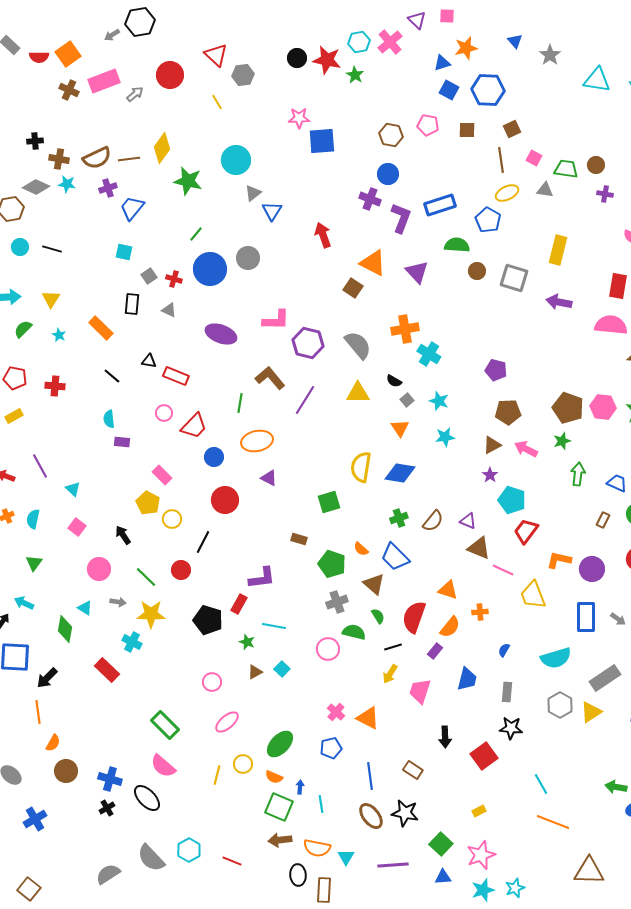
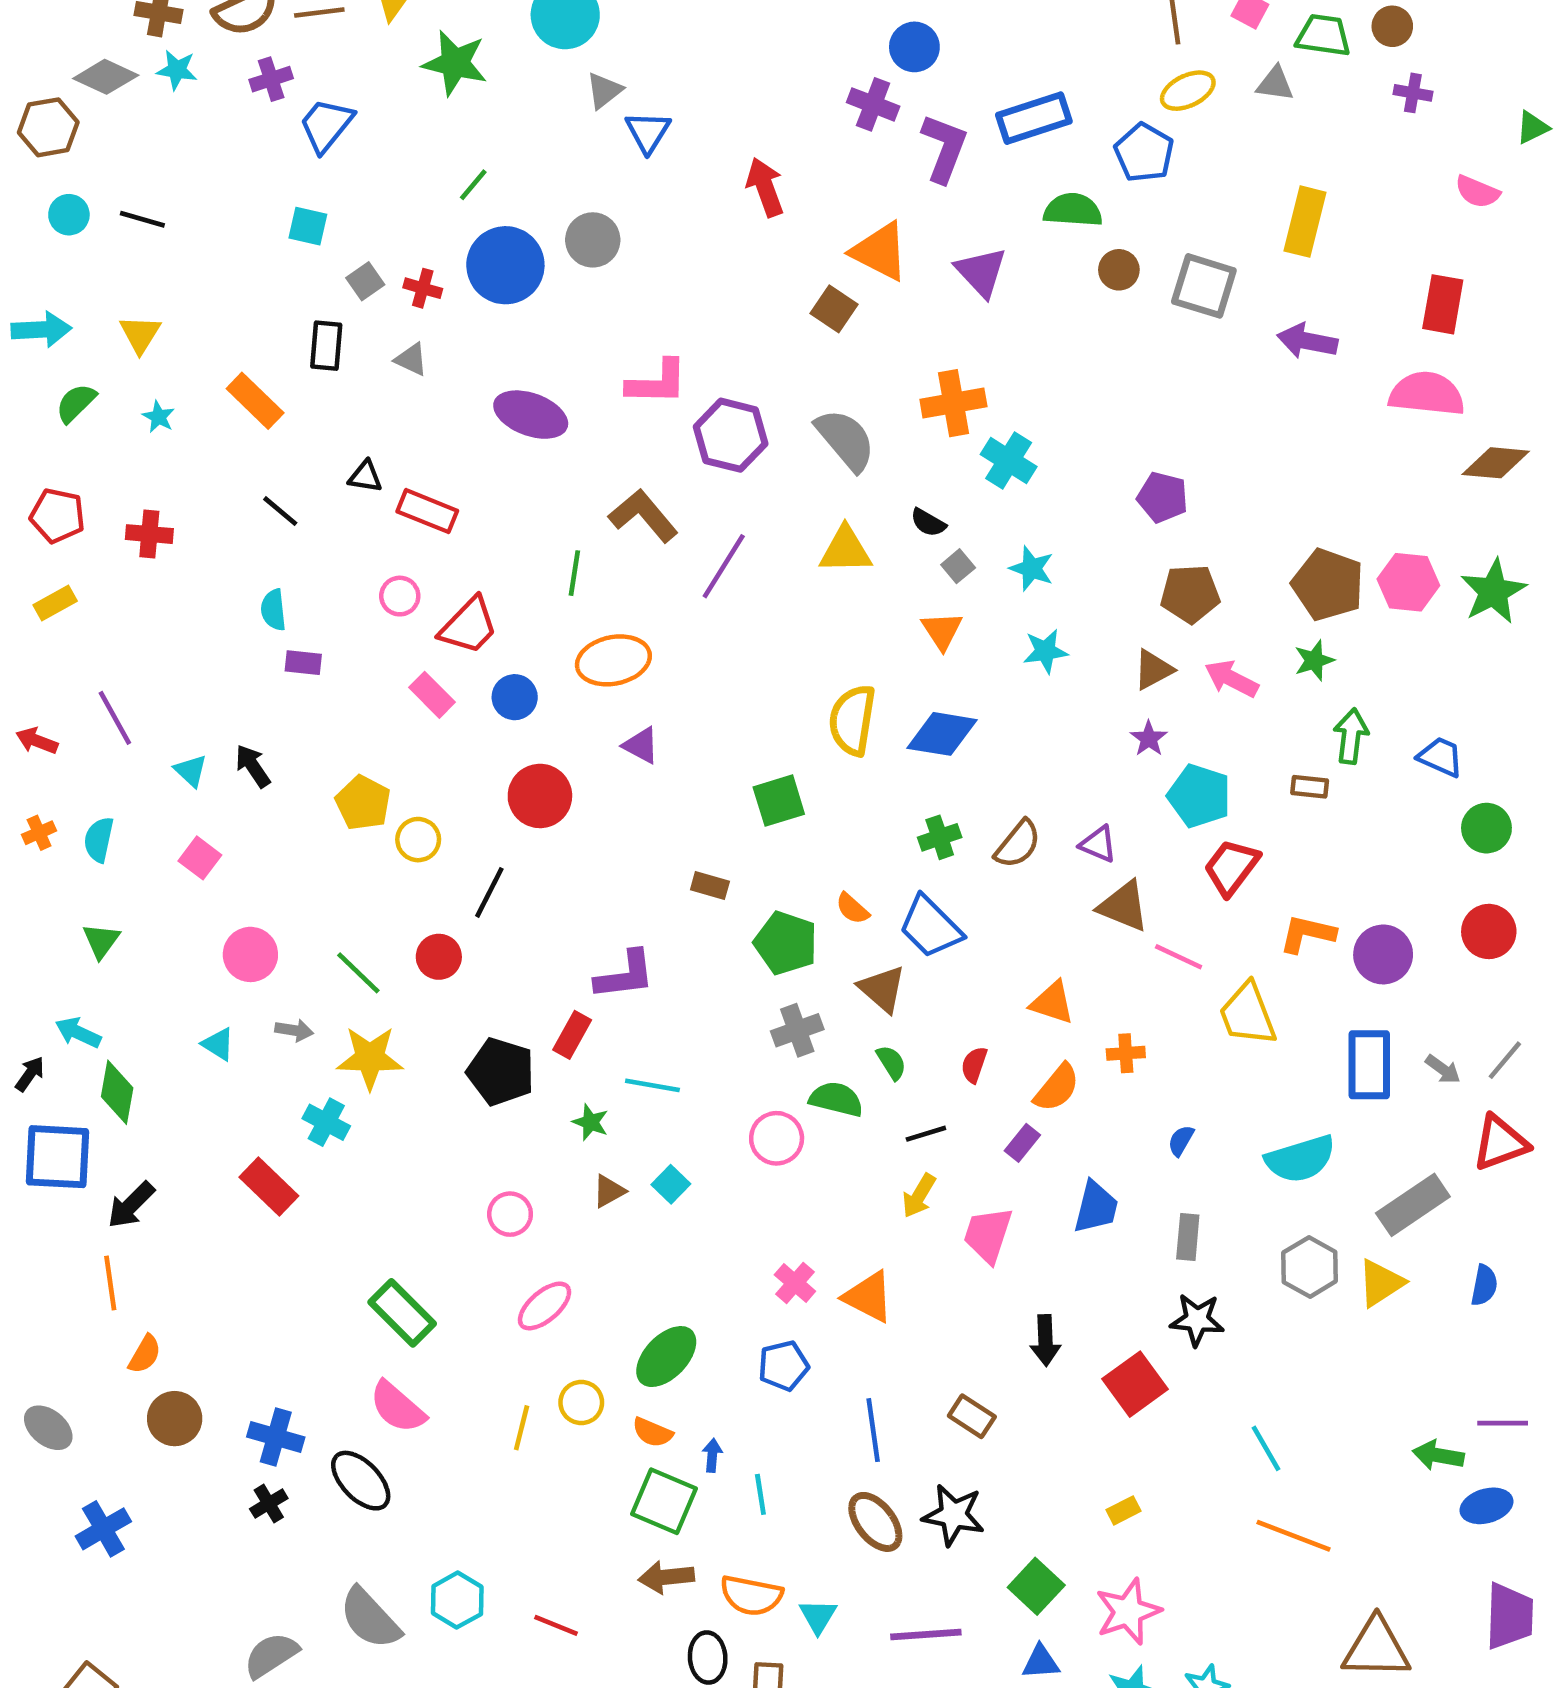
pink rectangle: (162, 475) -> (432, 695), moved
brown rectangle: (603, 520) -> (1310, 787), moved, turned 70
black arrow: (123, 535) -> (253, 766), moved
red semicircle: (414, 617) -> (974, 1065), size x0.5
green diamond: (65, 629) -> (117, 1092), moved

